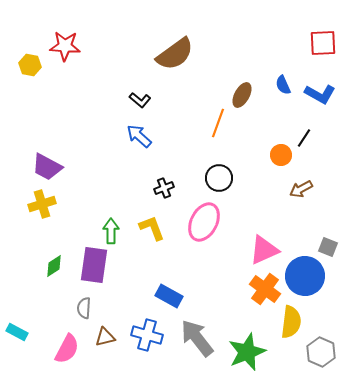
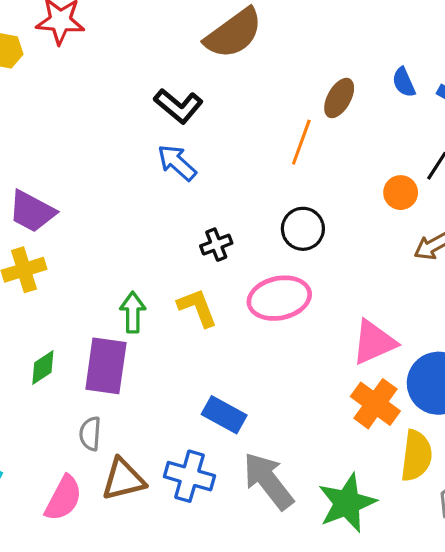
black L-shape: (140, 100) -> (178, 106), size x1.4
pink ellipse: (204, 222) -> (279, 298), turned 51
brown triangle: (105, 337) -> (123, 479), size x1.4

